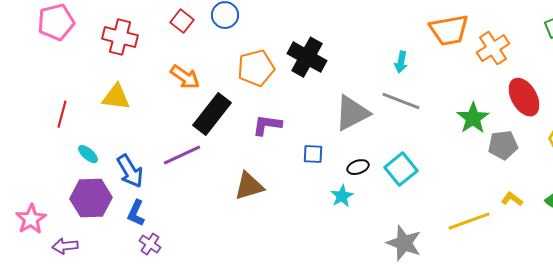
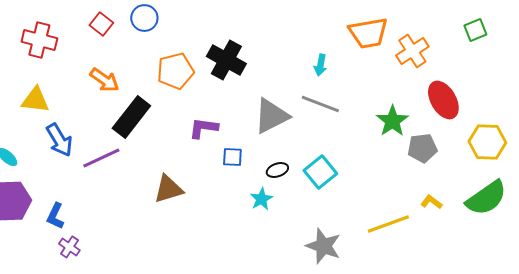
purple L-shape: (267, 125) -> (203, 128), moved
blue arrow: (130, 171) -> (59, 140), moved

